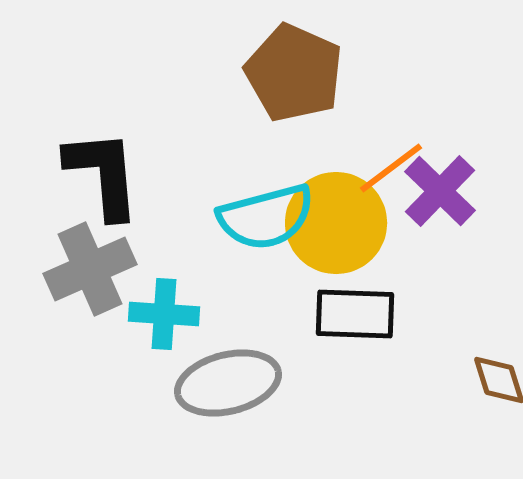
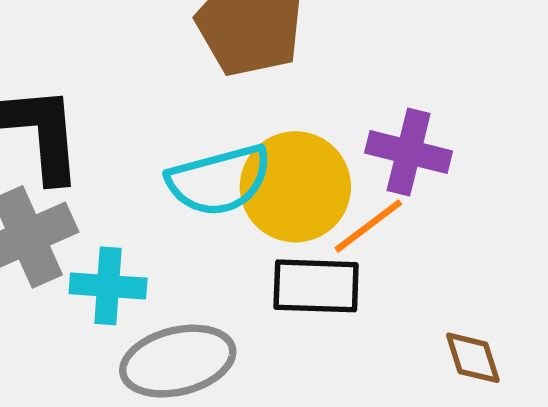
orange line: (391, 168) -> (368, 226), moved
purple cross: (440, 191) -> (409, 152), turned -30

